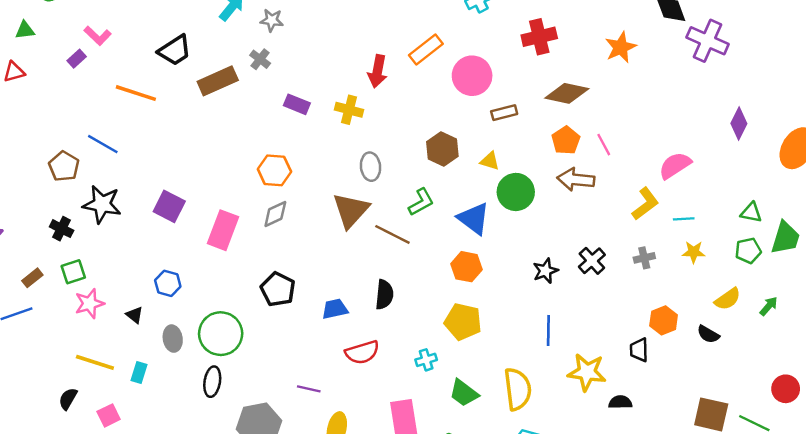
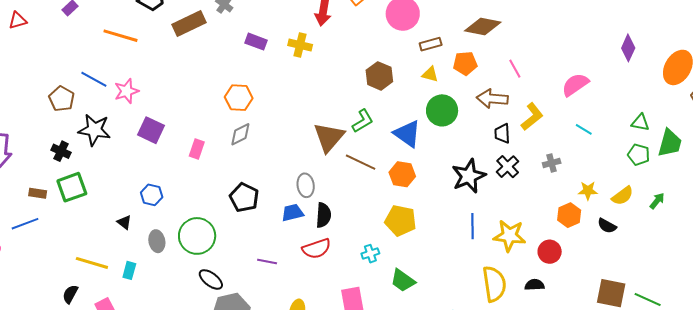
orange pentagon: (566, 140) -> (465, 63), moved, turned 30
yellow triangle: (490, 161) -> (430, 74), moved
gray ellipse: (370, 167) -> (306, 185), moved
yellow L-shape: (645, 204) -> (532, 117), moved
brown triangle: (351, 210) -> (329, 137), moved
cyan line: (684, 219) -> (584, 129), turned 36
pink rectangle: (223, 230) -> (197, 149), size x0.6
brown line: (392, 234) -> (361, 162), moved
green pentagon: (748, 251) -> (639, 155), turned 30
yellow star: (694, 252) -> (588, 191), moved
black star: (545, 271) -> (469, 176), size x1.6
green square: (73, 272) -> (72, 187), size x1.4
brown rectangle: (32, 278) -> (38, 193), turned 48
black semicircle: (384, 295) -> (323, 215), moved
pink star: (89, 303) -> (126, 91), moved
black trapezoid: (639, 350) -> (502, 133), moved
yellow star: (587, 372) -> (509, 236), moved
black ellipse: (212, 382) -> (211, 279), moved, turned -60
purple line: (309, 389) -> (267, 262), moved
yellow semicircle: (518, 389) -> (494, 284), moved
red circle: (786, 389) -> (550, 252), moved

